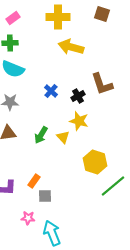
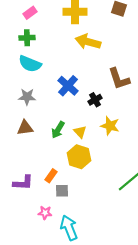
blue cross: (51, 91) -> (68, 86), size x1.5
black cross: (78, 96) -> (95, 100), moved
yellow star: (79, 121) -> (110, 126), moved
yellow hexagon: (95, 162) -> (79, 157), moved

